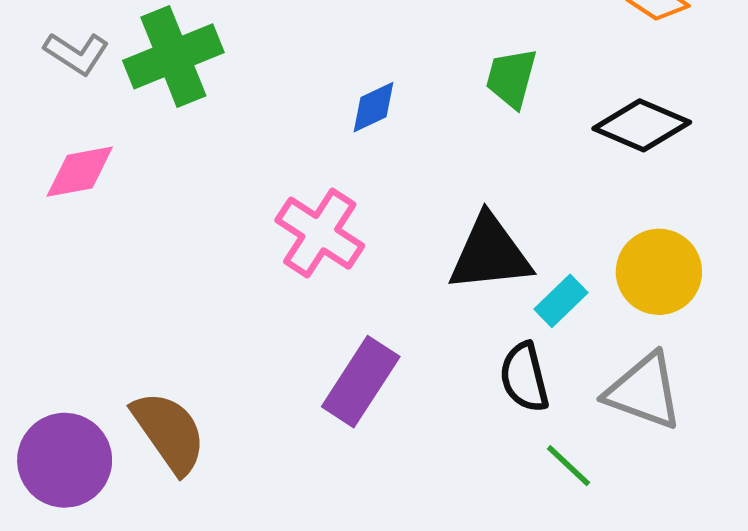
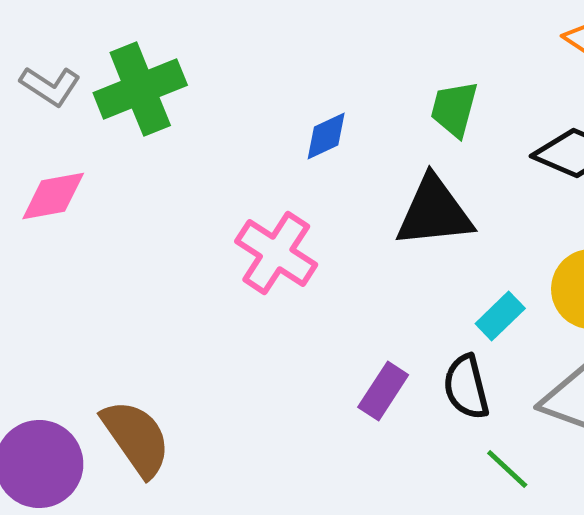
black triangle: (490, 253) -> (434, 212), moved
purple rectangle: (361, 382) -> (383, 391), moved, size x0.7

